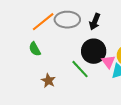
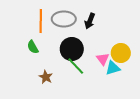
orange line: (43, 22) -> (41, 21), turned -50
black circle: (94, 51) -> (72, 49), moved

